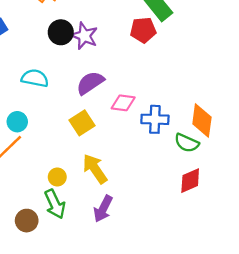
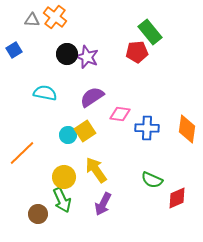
cyan circle: (17, 122) -> (68, 135), moved
green semicircle: (187, 143) -> (152, 180), moved
yellow circle: (57, 177) -> (64, 177), size x1.5
red diamond: (190, 181) -> (177, 198), moved

